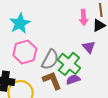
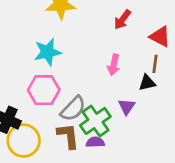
pink arrow: (84, 17) -> (114, 65), moved

